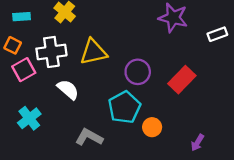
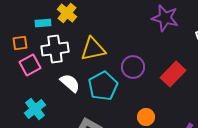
cyan rectangle: (22, 17) -> (43, 23), moved
orange square: (13, 45) -> (20, 43), turned -35
cyan pentagon: (124, 107) -> (103, 86), moved

